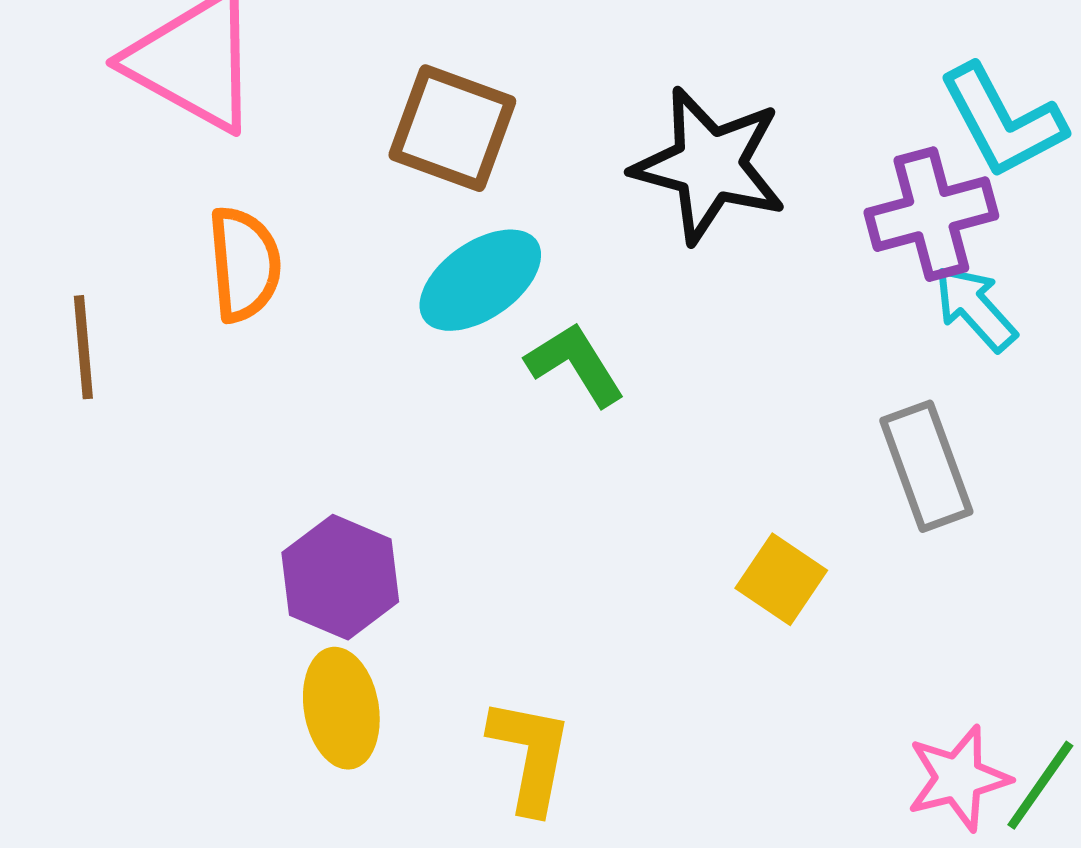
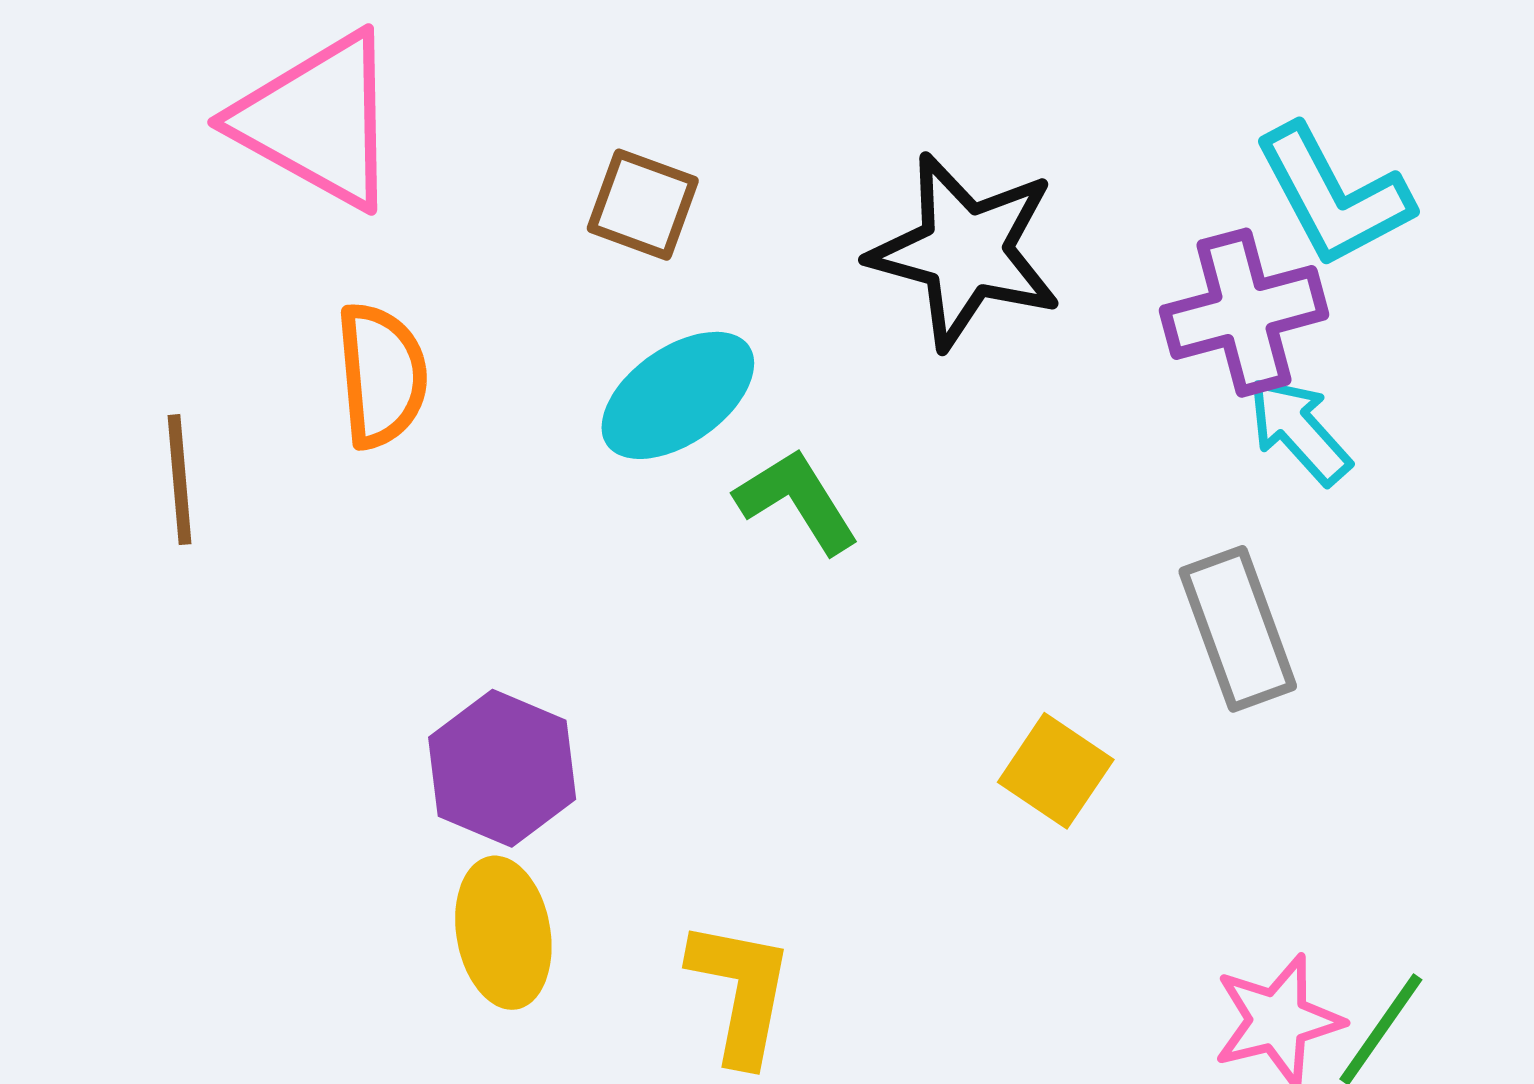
brown square: (452, 128) -> (643, 205), size x0.7

